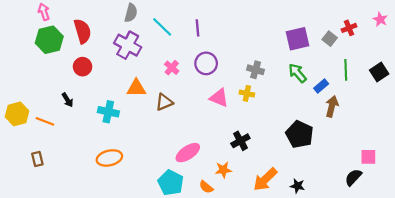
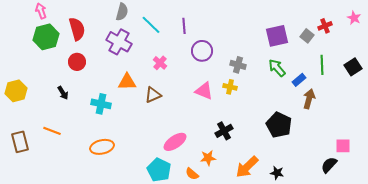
purple circle: (206, 63) -> (202, 51), moved
yellow hexagon: (17, 114) -> (16, 91), moved
orange line: (45, 121) -> (52, 131), moved
brown rectangle: (37, 159) -> (20, 142), moved, size x1.5

